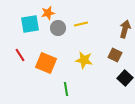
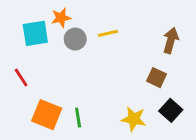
yellow star: (84, 60) -> (134, 119), moved
orange square: (46, 63) -> (47, 115), moved
green line: (66, 89) -> (78, 117), moved

